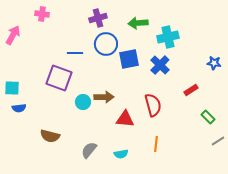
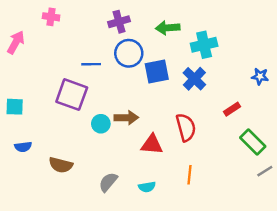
blue semicircle: (19, 108) -> (23, 147), moved
green rectangle: (208, 117) -> (253, 142), size x1.5

